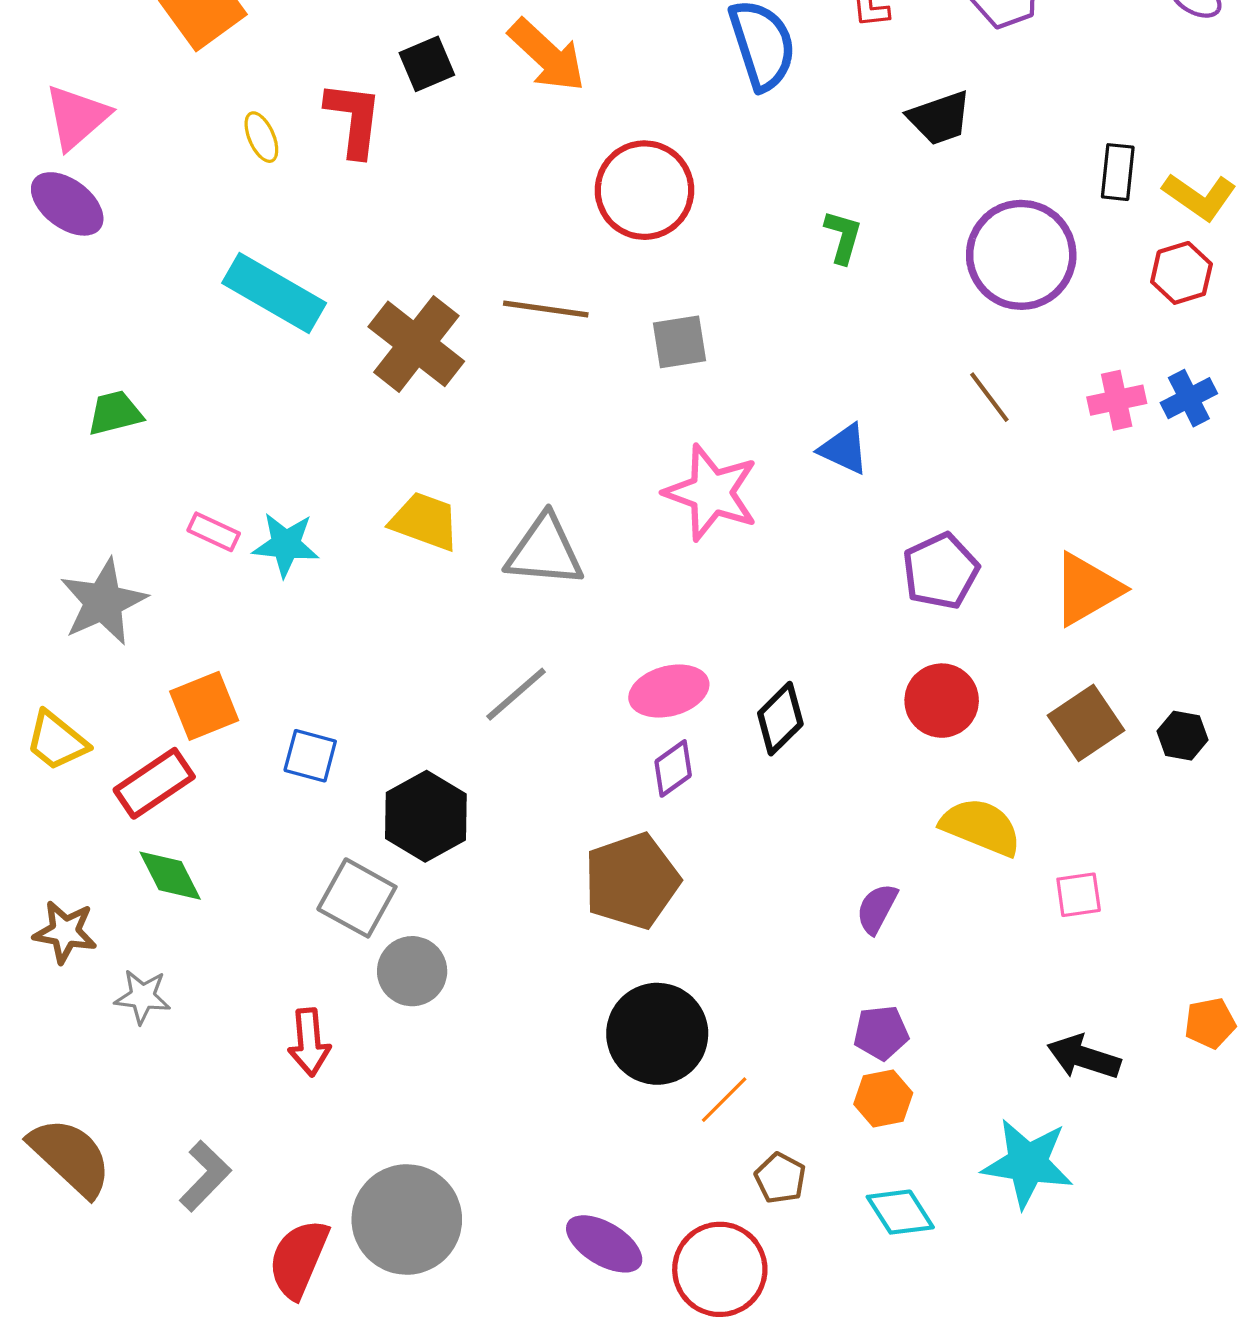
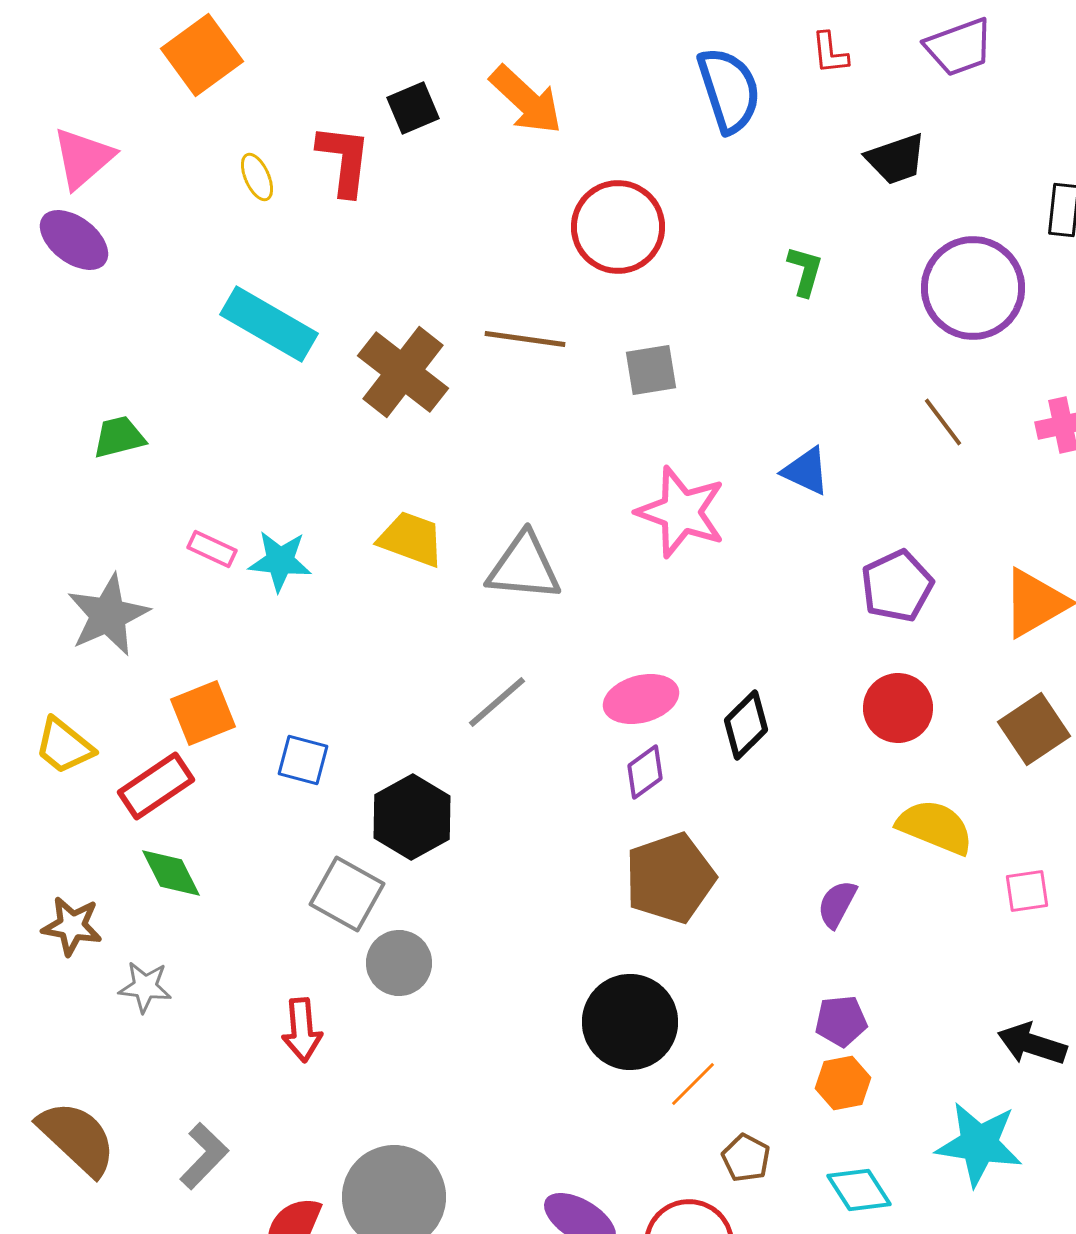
brown pentagon: (632, 881) -> (670, 878), moved

